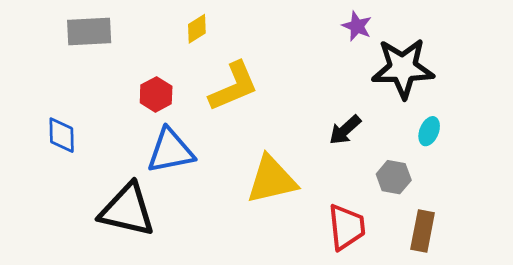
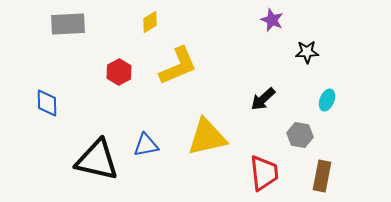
black star: (403, 68) -> (307, 52), size x0.5
blue triangle: (171, 151) -> (146, 145), moved, size x0.7

